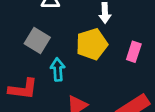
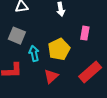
yellow pentagon: (92, 44) -> (59, 49), moved

